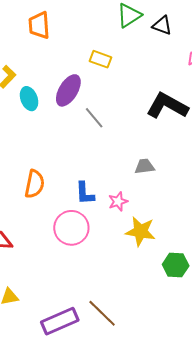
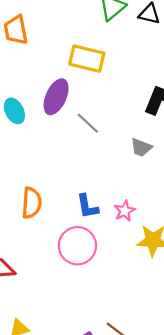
yellow rectangle: (100, 59) -> (87, 59), size x1.5
gray trapezoid: (145, 166) -> (141, 147), moved, turned -145

